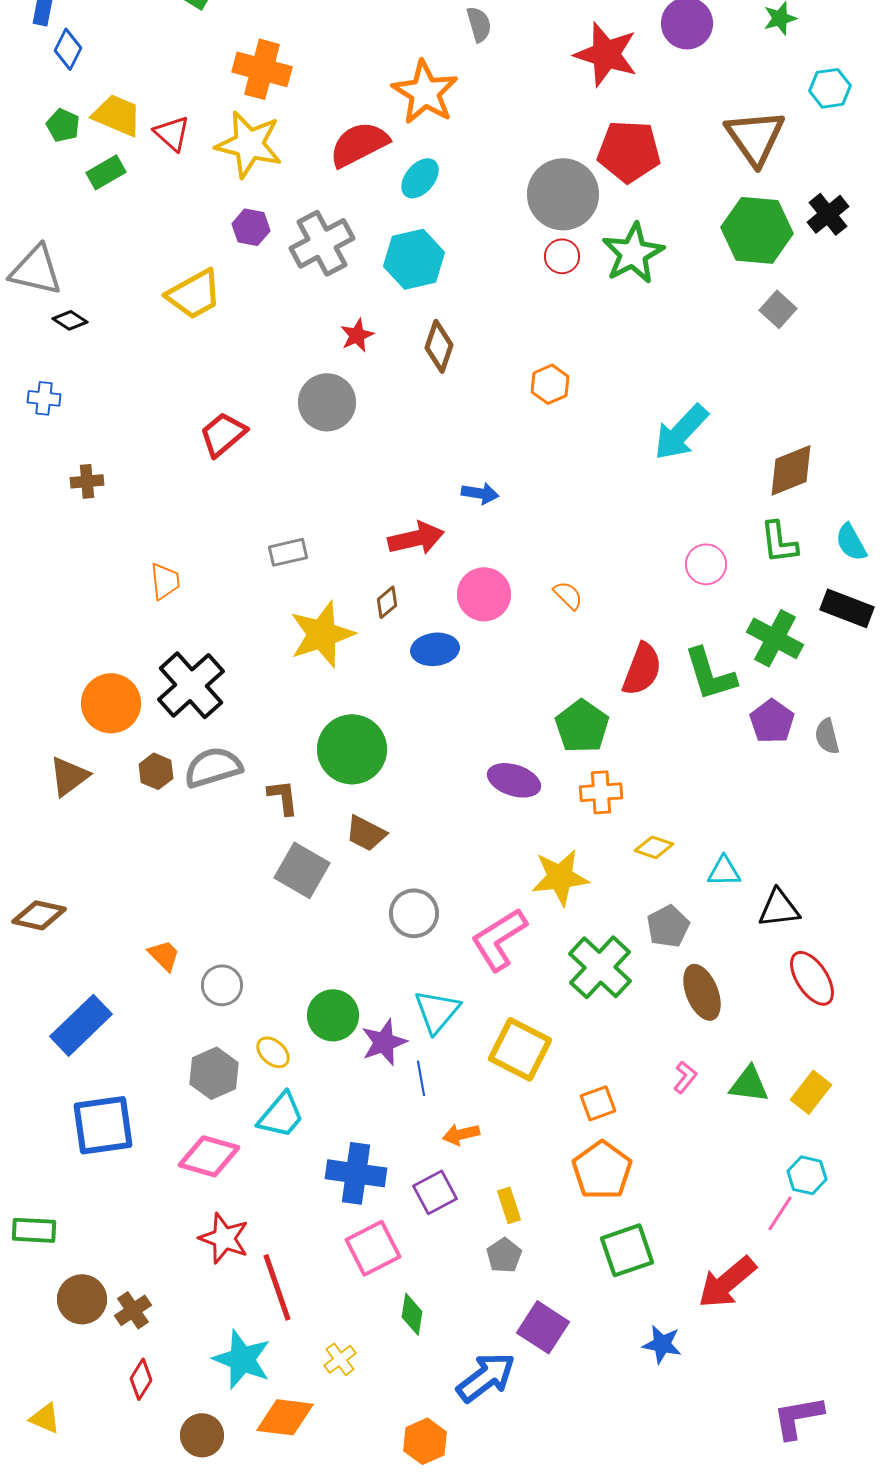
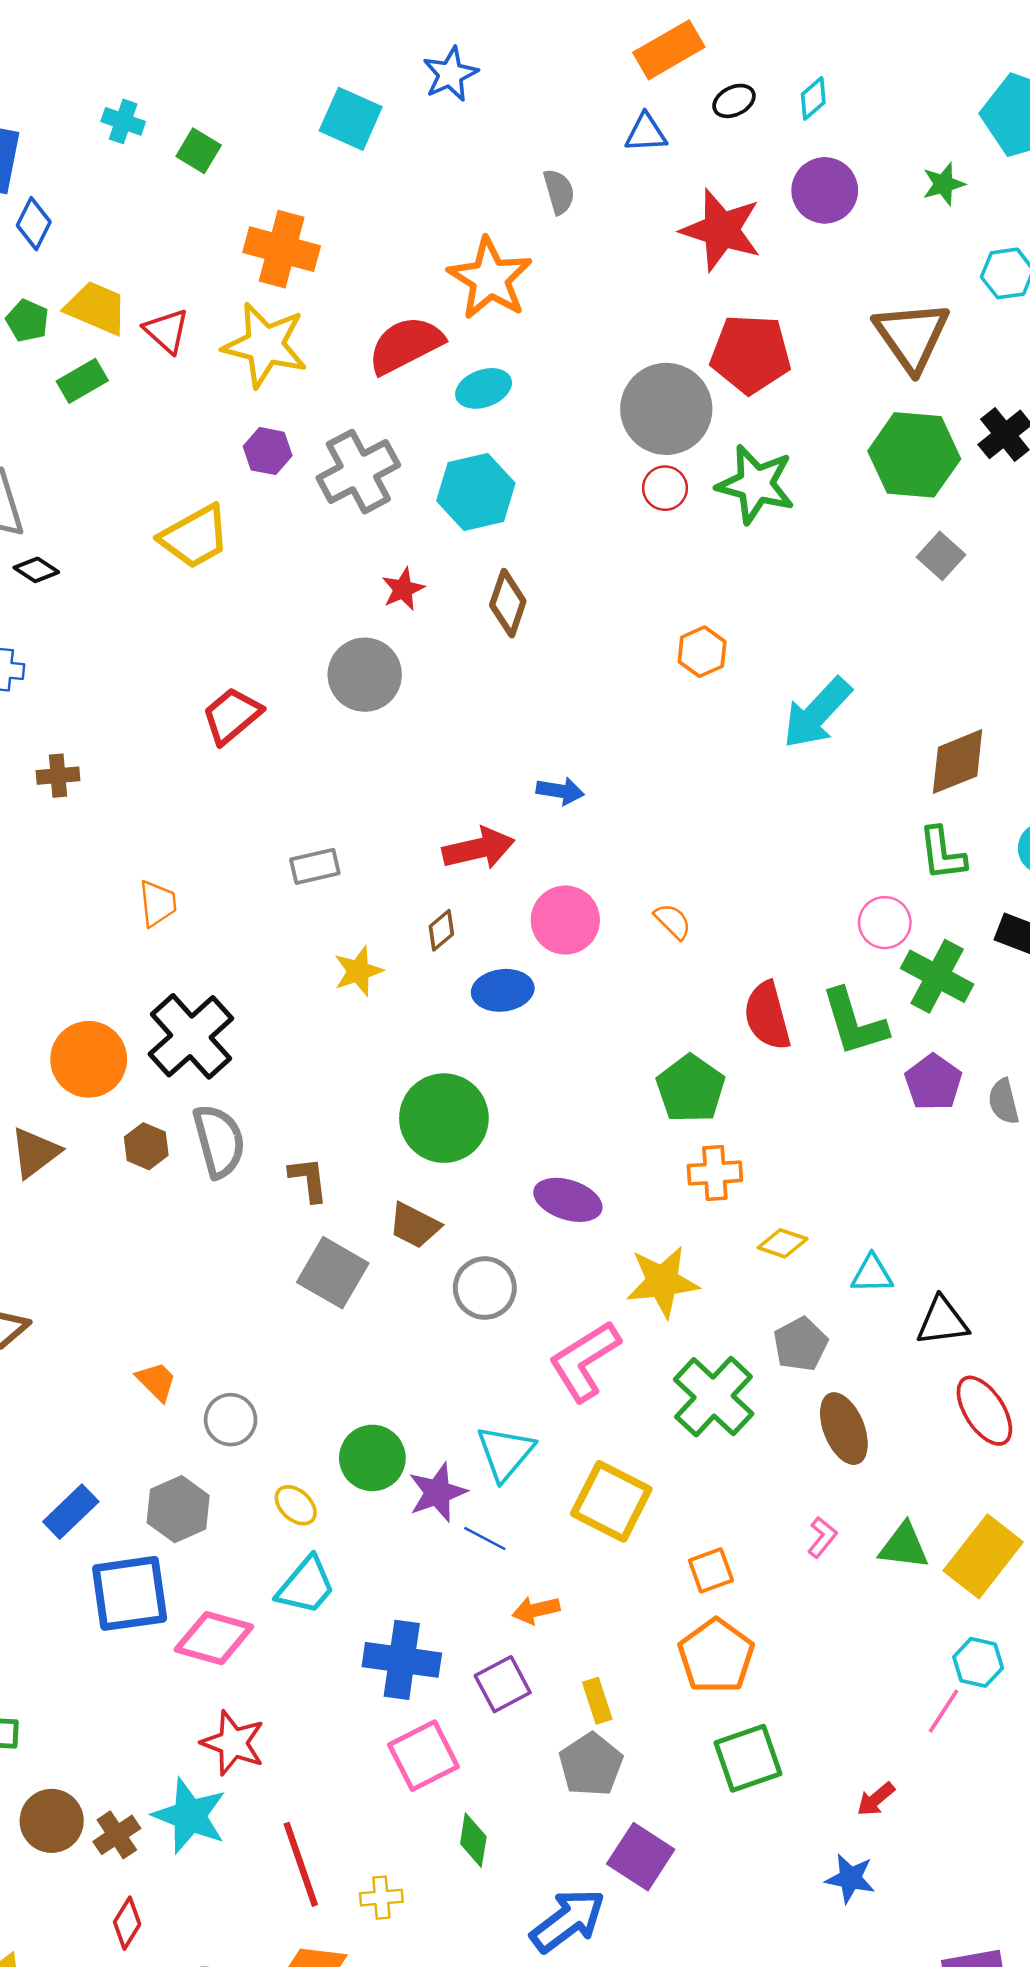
cyan ellipse: (420, 178) -> (484, 388), turned 30
green star: (633, 253) -> (756, 484), turned -30
orange hexagon: (550, 384) -> (702, 652), moved
pink circle: (706, 564) -> (885, 923), moved
yellow star: (322, 634) -> (358, 971), size x0.6
red semicircle: (642, 669) -> (767, 1016), turned 144
green circle: (352, 749) -> (444, 1118), moved
gray semicircle: (213, 767) -> (219, 1141), turned 92
purple ellipse: (514, 780) -> (568, 1200), moved
gray circle: (414, 913) -> (485, 1288), moved
blue rectangle: (81, 1025) -> (71, 1512), moved, size x0.7
gray hexagon: (214, 1073) -> (178, 1509), moved
blue line: (421, 1078) -> (485, 1538), turned -52
yellow rectangle: (811, 1092) -> (983, 1556), size x1.5
blue square: (103, 1125) -> (130, 1593), moved
gray pentagon: (504, 1255) -> (591, 1765), size x1.4
red arrow: (727, 1282) -> (876, 1799), size x0.5
red line: (277, 1287) -> (301, 1864), moved
blue star: (662, 1344) -> (850, 1878), moved
cyan star: (242, 1359) -> (190, 1816), moved
yellow cross: (340, 1359) -> (381, 1898), turned 32

